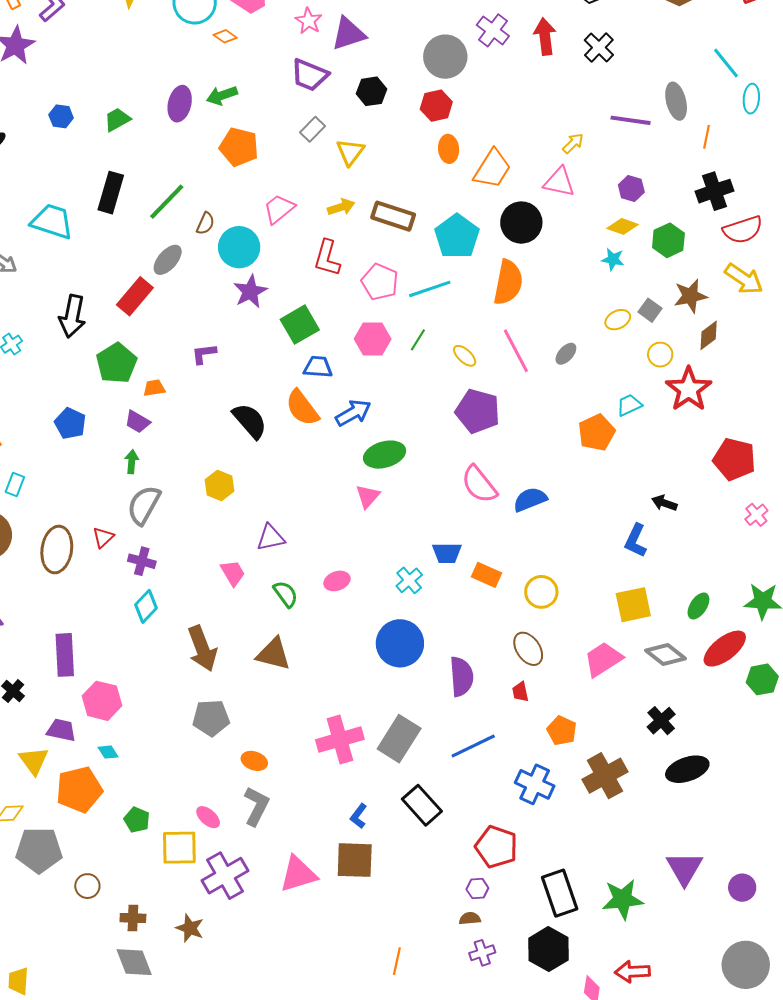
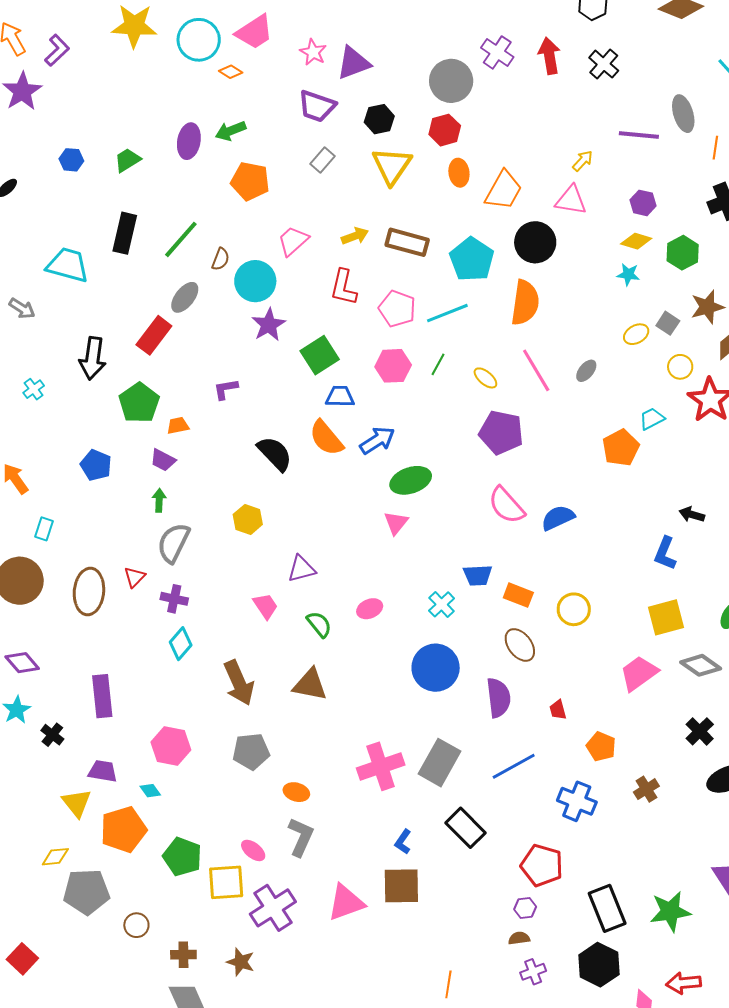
yellow triangle: (350, 152) -> (392, 166), moved, size x1.4
brown ellipse: (528, 649) -> (520, 645), moved
pink hexagon: (102, 701) -> (171, 746), moved
brown cross: (605, 776) -> (646, 789), size x0.6
green pentagon: (137, 820) -> (182, 857), size x1.5

